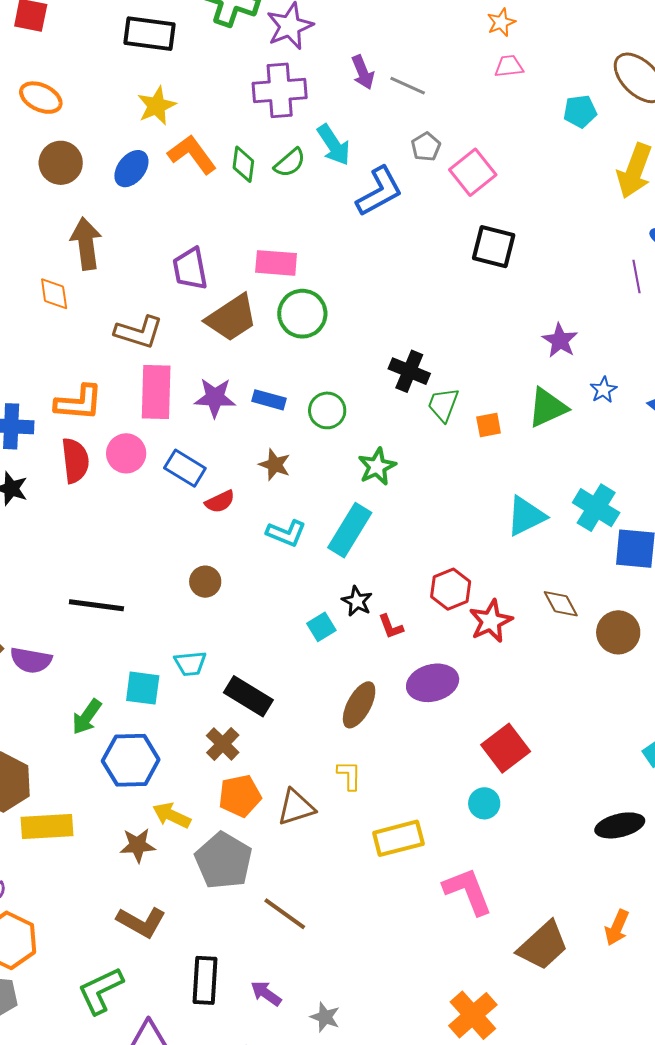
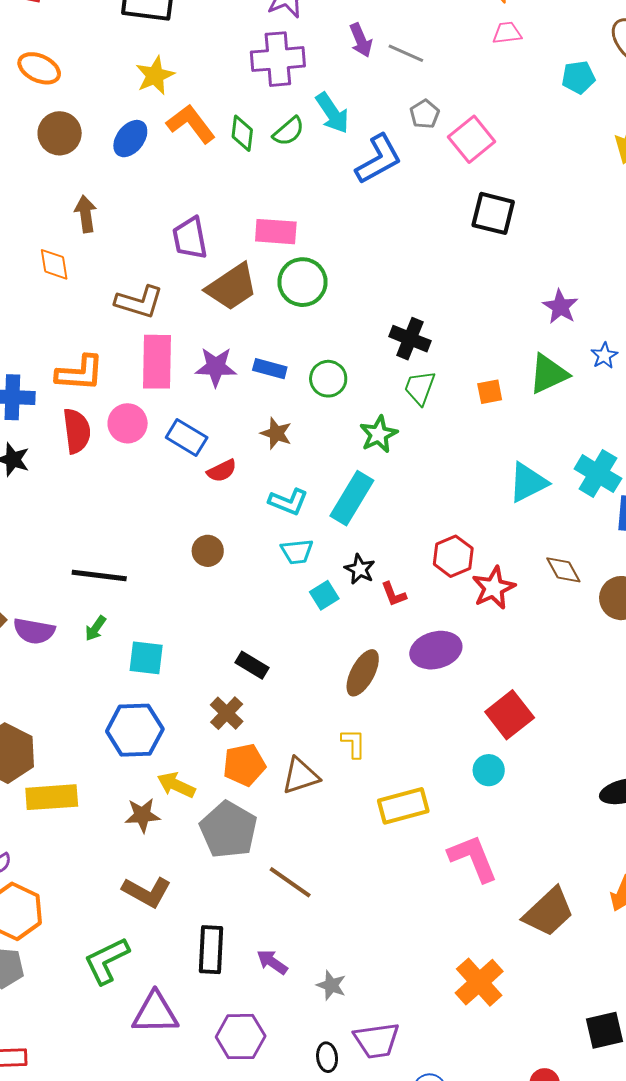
brown arrow: (86, 244) -> (86, 214), size x0.7
green trapezoid: (443, 405) -> (420, 388), moved
cyan trapezoid: (190, 664) -> (297, 552), moved
black rectangle: (248, 696) -> (252, 665), size x0.7
green arrow: (87, 717) -> (96, 628), moved, size x0.7

